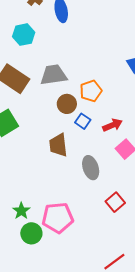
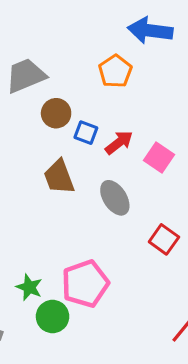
orange pentagon: (91, 91) -> (115, 71), moved
red arrow: (112, 125) -> (119, 142), moved

